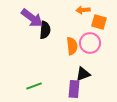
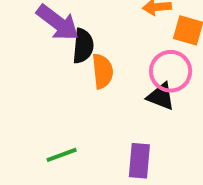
orange semicircle: (72, 46) -> (102, 71), moved
black triangle: (83, 74) -> (161, 97), moved, turned 42

